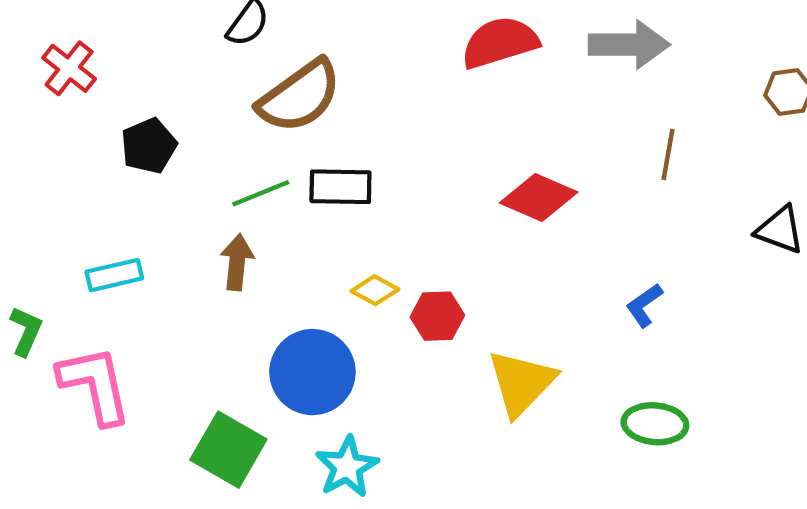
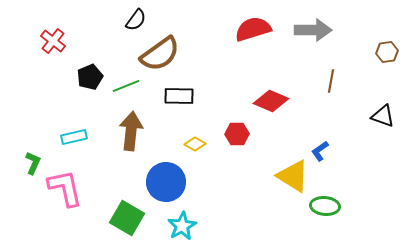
green line: (261, 193) -> (126, 86), moved
brown arrow: (237, 262) -> (131, 131), size x1.5
red hexagon: (437, 316) -> (237, 134), moved
yellow triangle: (521, 383) -> (293, 176), moved, turned -42

